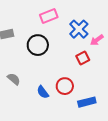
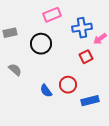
blue cross: (79, 29) -> (82, 28), turned 36
gray semicircle: (14, 79) -> (15, 70), moved

